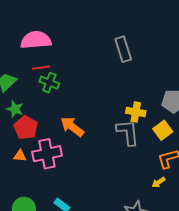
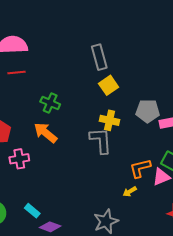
green cross: (49, 83) -> (50, 103), moved
yellow square: (163, 130) -> (109, 85), moved
pink cross: (47, 154) -> (19, 159), size x0.7

